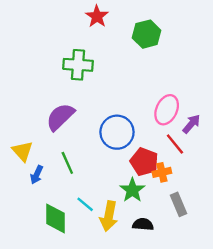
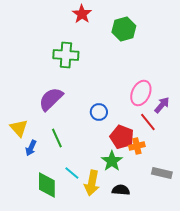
blue circle: (117, 132) -> (99, 112), size x0.6
gray rectangle: (178, 204) -> (162, 173), moved, turned -54

